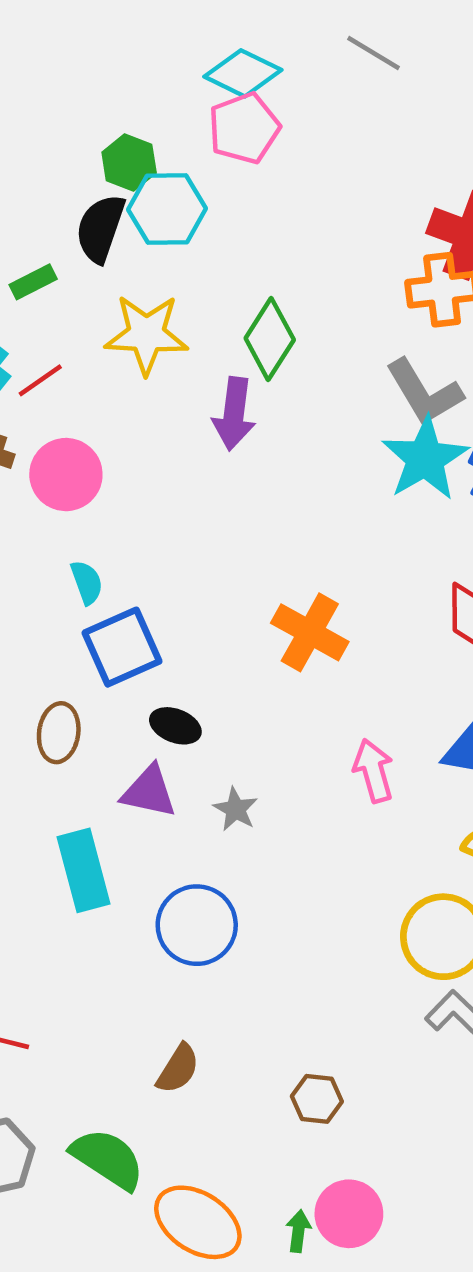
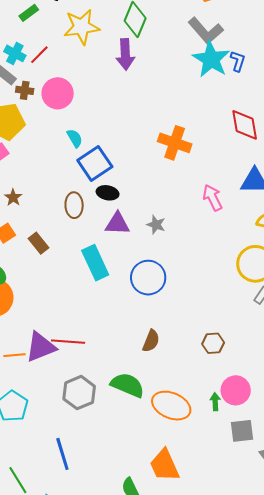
black ellipse: (175, 726) -> (108, 193), moved

